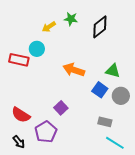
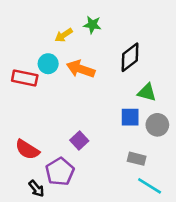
black diamond: (100, 27) -> (130, 57), moved
orange arrow: (74, 70) -> (81, 69), moved
blue square: (100, 90) -> (130, 117), turned -35
black arrow: (19, 142) -> (36, 189), moved

